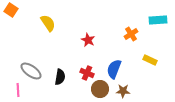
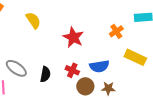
red star: (88, 40) -> (73, 37), size x1.5
yellow rectangle: (150, 60) -> (135, 57), size x1.5
blue semicircle: (114, 69) -> (99, 66), turned -120

